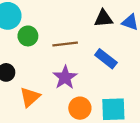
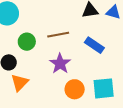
green circle: (28, 36) -> (27, 42), moved
orange triangle: (30, 97) -> (20, 82), moved

